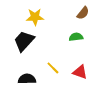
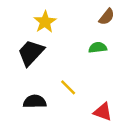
yellow star: (35, 17) -> (45, 22), turned -30
red triangle: (80, 72) -> (103, 112), moved

